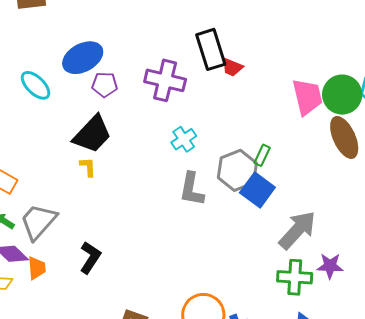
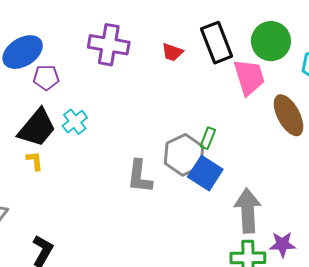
black rectangle: (211, 49) -> (217, 43), moved
purple cross: (165, 80) -> (109, 45), moved
green circle: (342, 95) -> (271, 41), moved
cyan cross: (184, 139) -> (75, 122), moved
gray arrow: (297, 230) -> (248, 211), turned -42

